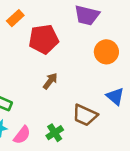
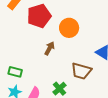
orange circle: (106, 52) -> (69, 28), moved

